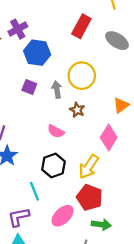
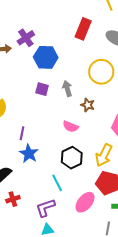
yellow circle: (82, 76) -> (101, 72), moved

